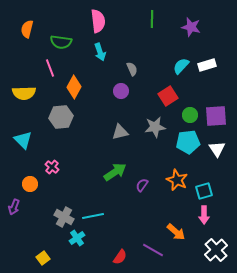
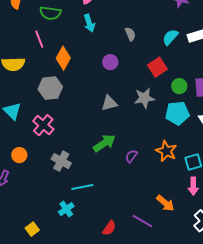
gray semicircle: (132, 69) -> (130, 34), moved
pink cross: (52, 167) -> (43, 125), moved, size x1.5
gray cross: (64, 217) -> (61, 161), moved

